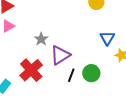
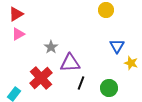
purple triangle: (60, 55) -> (70, 63), turned 30
green circle: (91, 73) -> (109, 88), moved

